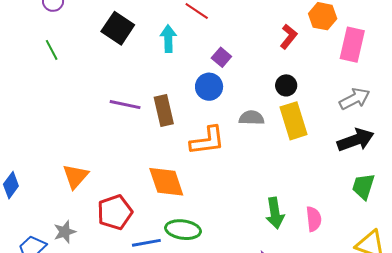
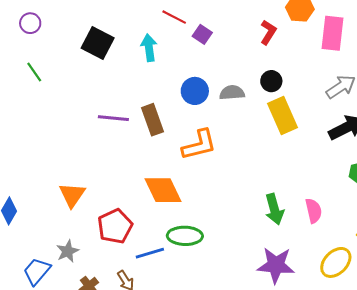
purple square: (221, 57) -> (202, 34), moved
gray semicircle: (252, 118) -> (232, 93), moved

